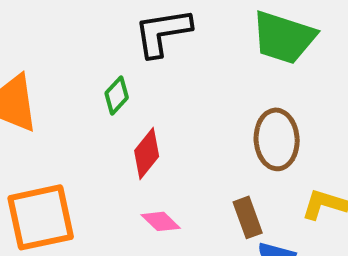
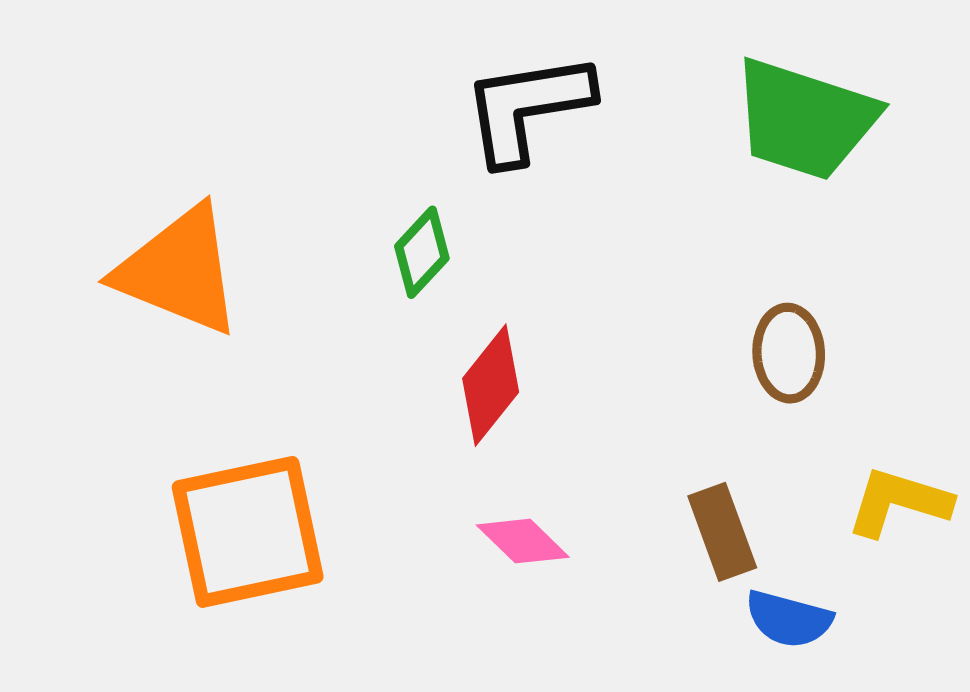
brown ellipse: (277, 139) -> (789, 353), size x0.7

